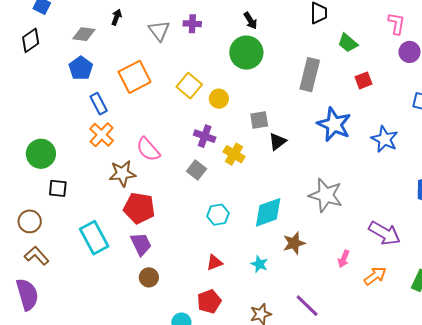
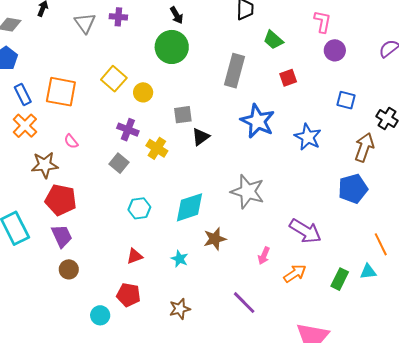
orange square: (135, 77) -> (61, 92), moved, turned 36
pink semicircle: (148, 149) -> (71, 141), size x0.6
red pentagon: (209, 301) -> (128, 295), turned 30
purple line: (307, 306) -> (244, 303), moved

